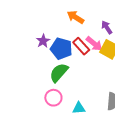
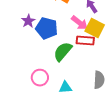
red rectangle: (81, 46) -> (85, 40), moved, turned -42
green semicircle: (59, 73) -> (63, 51), moved

